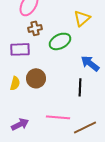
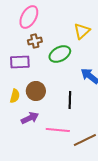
black line: (80, 87) -> (70, 100), moved
purple arrow: (20, 124) -> (30, 118), moved

